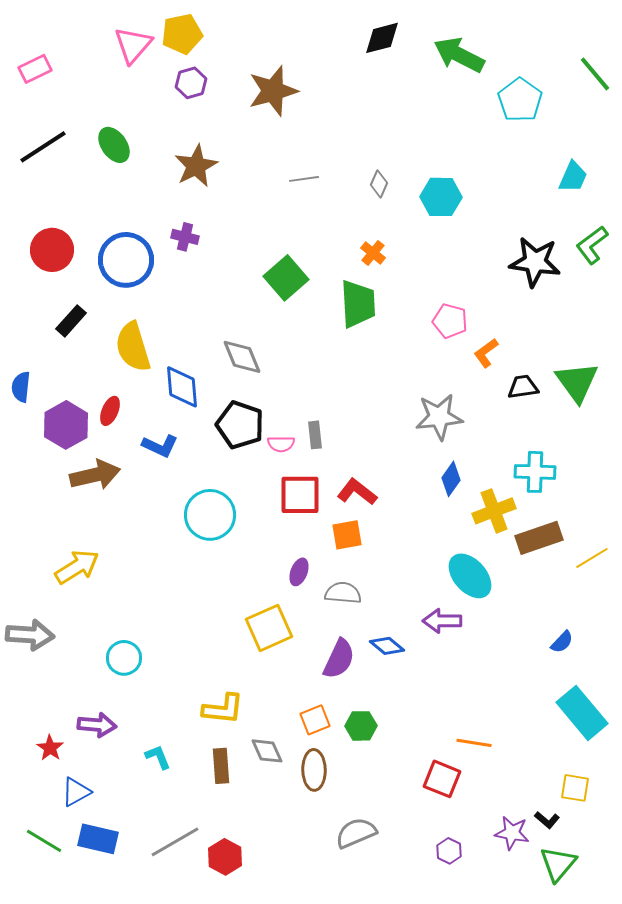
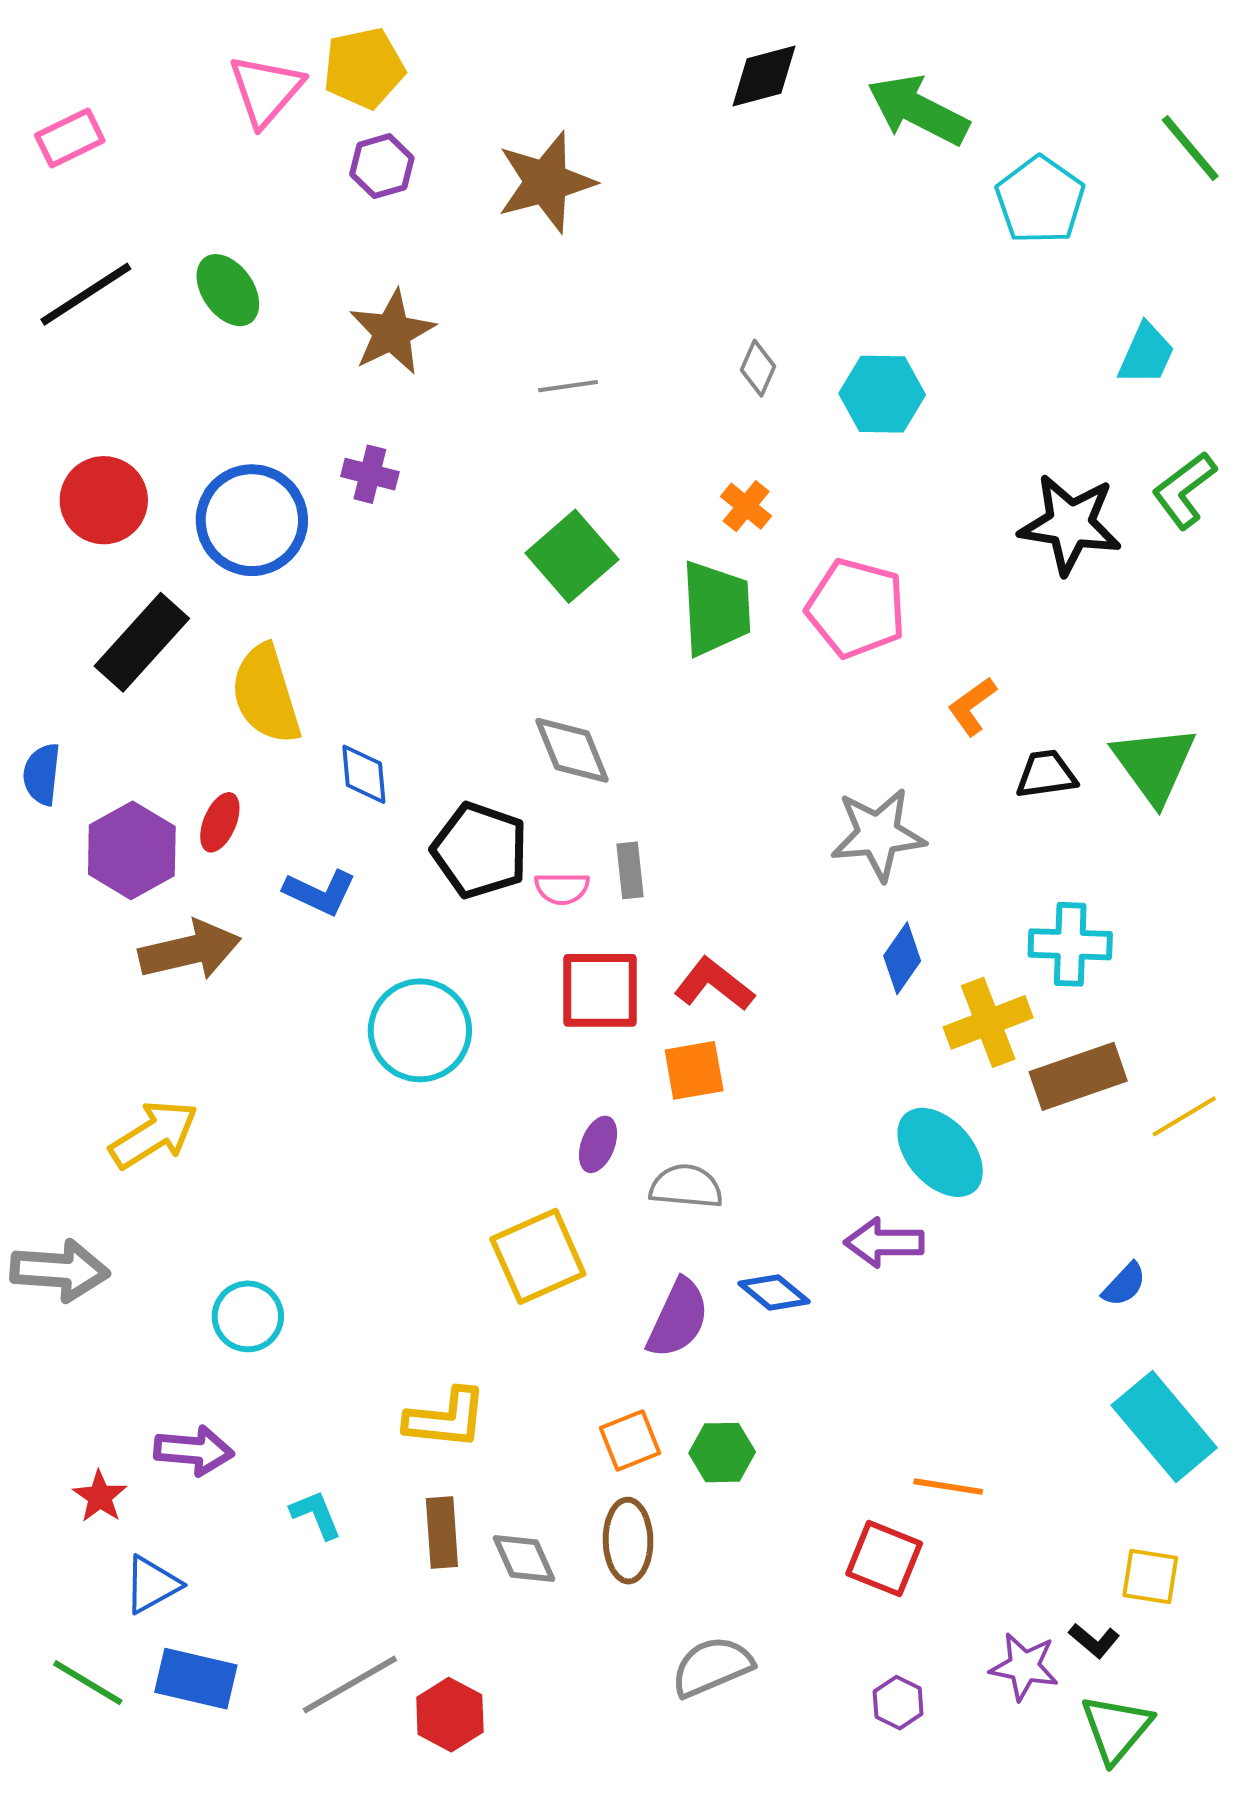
gray line: (304, 179) -> (568, 386), moved
black rectangle: (71, 321) -> (142, 642), size x1.5
pink pentagon: (450, 321) -> (856, 608), moved, size x1.4
gray diamond: (242, 357) -> (572, 750), moved
blue diamond: (182, 387) -> (364, 774), size x0.7
gray diamond: (267, 751) -> (524, 1559), moved

